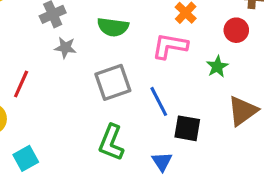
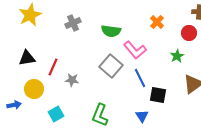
pink L-shape: (170, 46) -> (135, 50), moved, turned -140
gray star: (65, 48) -> (72, 80), moved
gray square: (113, 82) -> (111, 66), turned -30
green L-shape: (111, 143) -> (100, 115), moved

